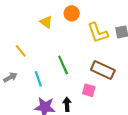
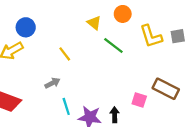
green line: (63, 65) -> (113, 46), moved, turned -30
brown rectangle: (103, 70) -> (166, 89), moved
cyan line: (38, 79) -> (66, 106), moved

